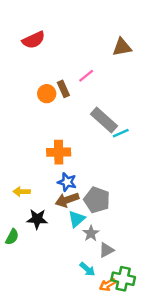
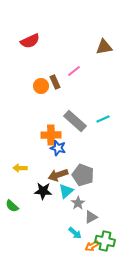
gray rectangle: (104, 120) -> (75, 121), moved
blue star: (67, 182) -> (58, 148), moved
black star: (37, 219) -> (43, 191), moved
green semicircle: (12, 237) -> (12, 206), turned 104

